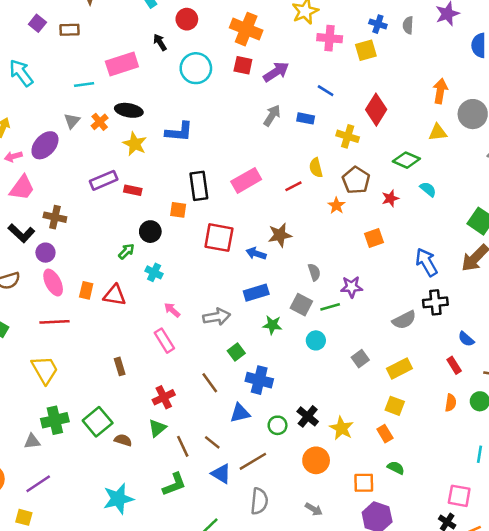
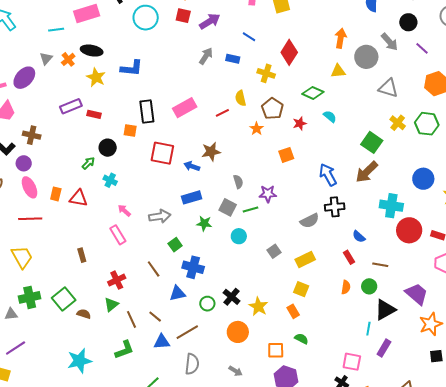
blue triangle: (221, 474) -> (162, 342), turned -36

